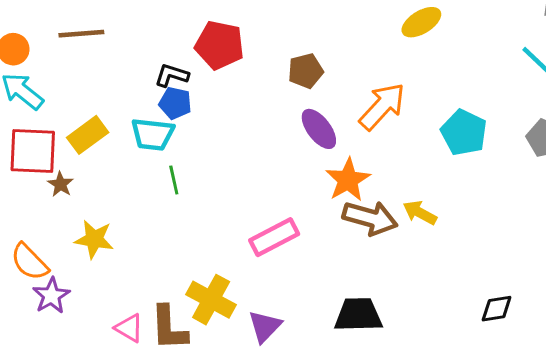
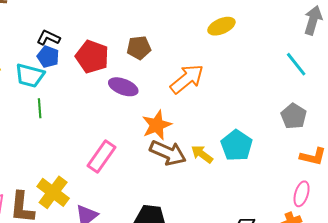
red pentagon: (219, 45) -> (92, 57), moved
purple ellipse: (319, 129) -> (123, 87), moved, turned -40
cyan pentagon: (464, 133) -> (237, 145), moved
pink rectangle: (274, 237) -> (102, 157), turned -36

